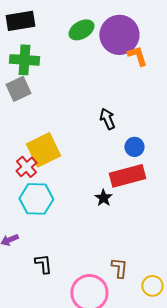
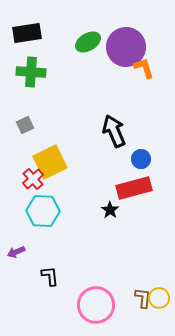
gray square: (18, 89) -> (25, 125), moved, size x0.7
black arrow: (107, 119) -> (114, 131), size x1.5
brown L-shape: (119, 268) -> (143, 298), moved

